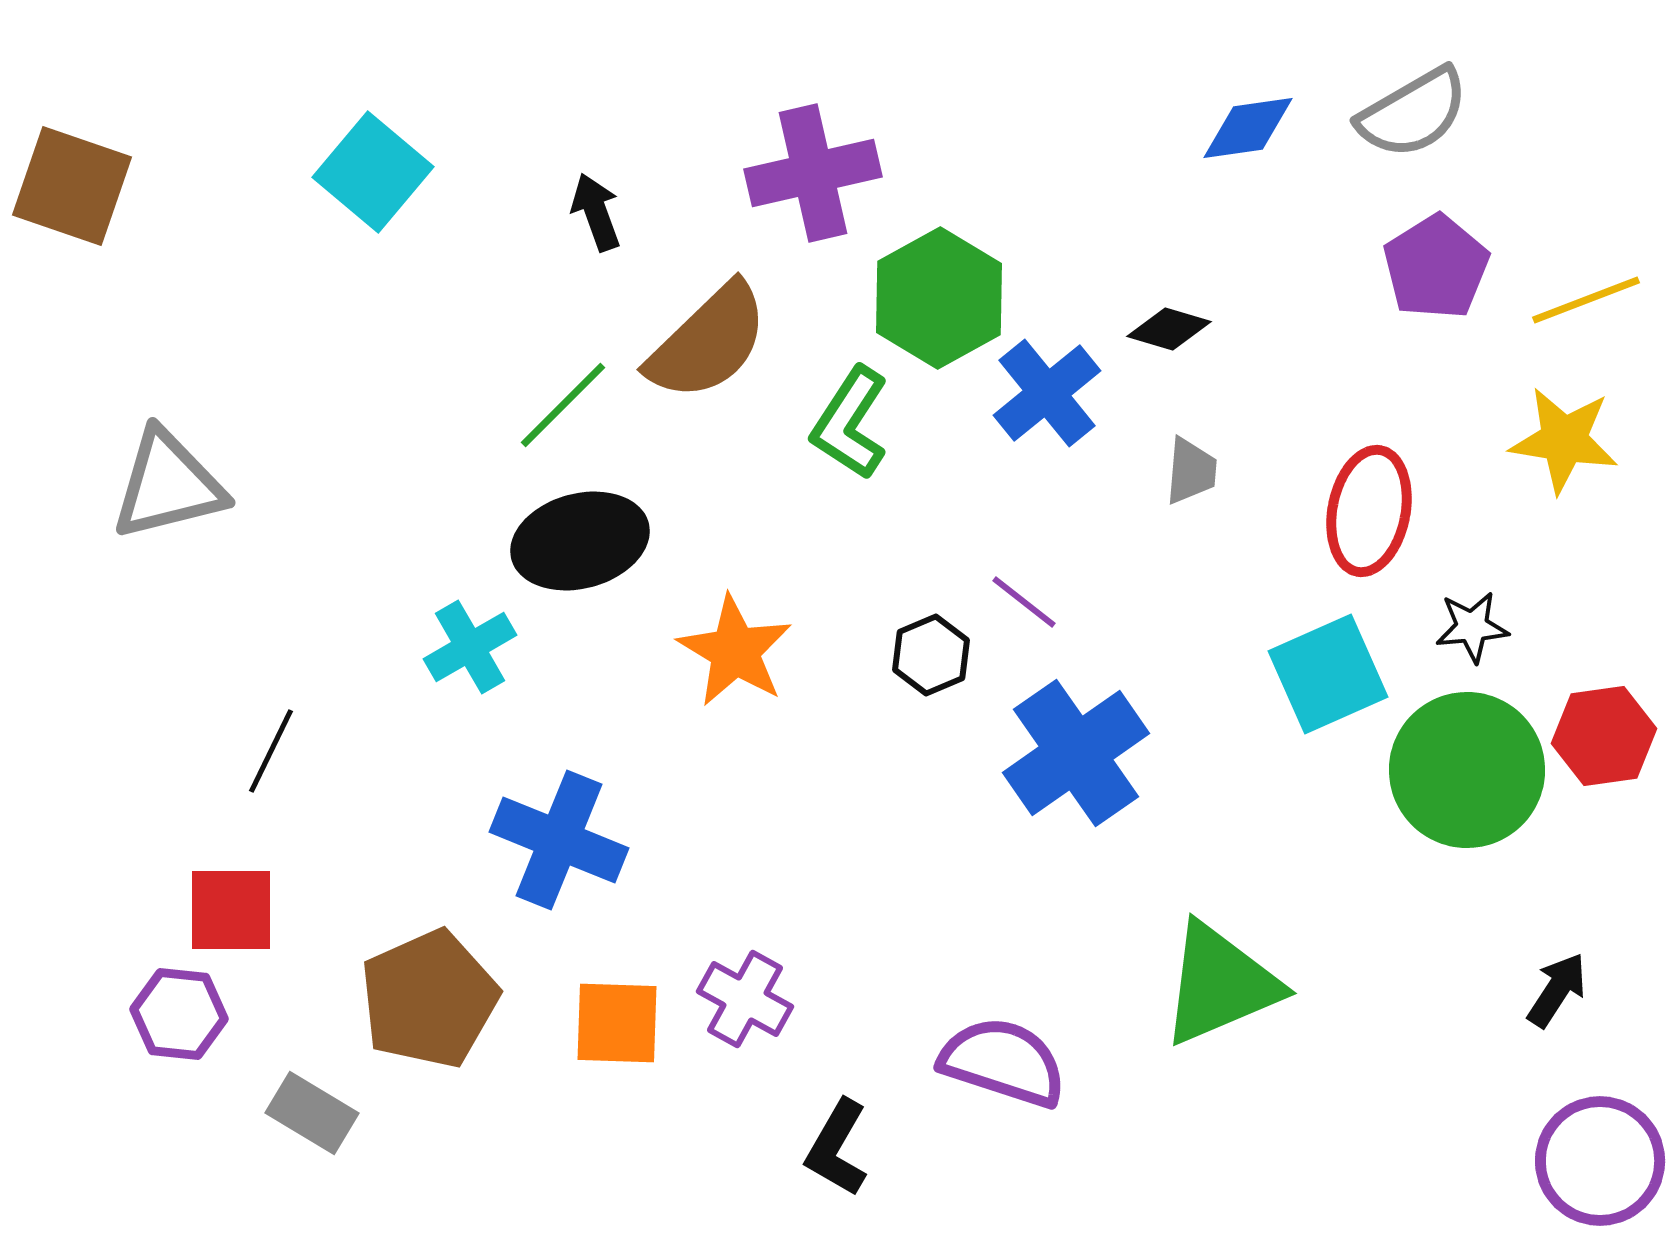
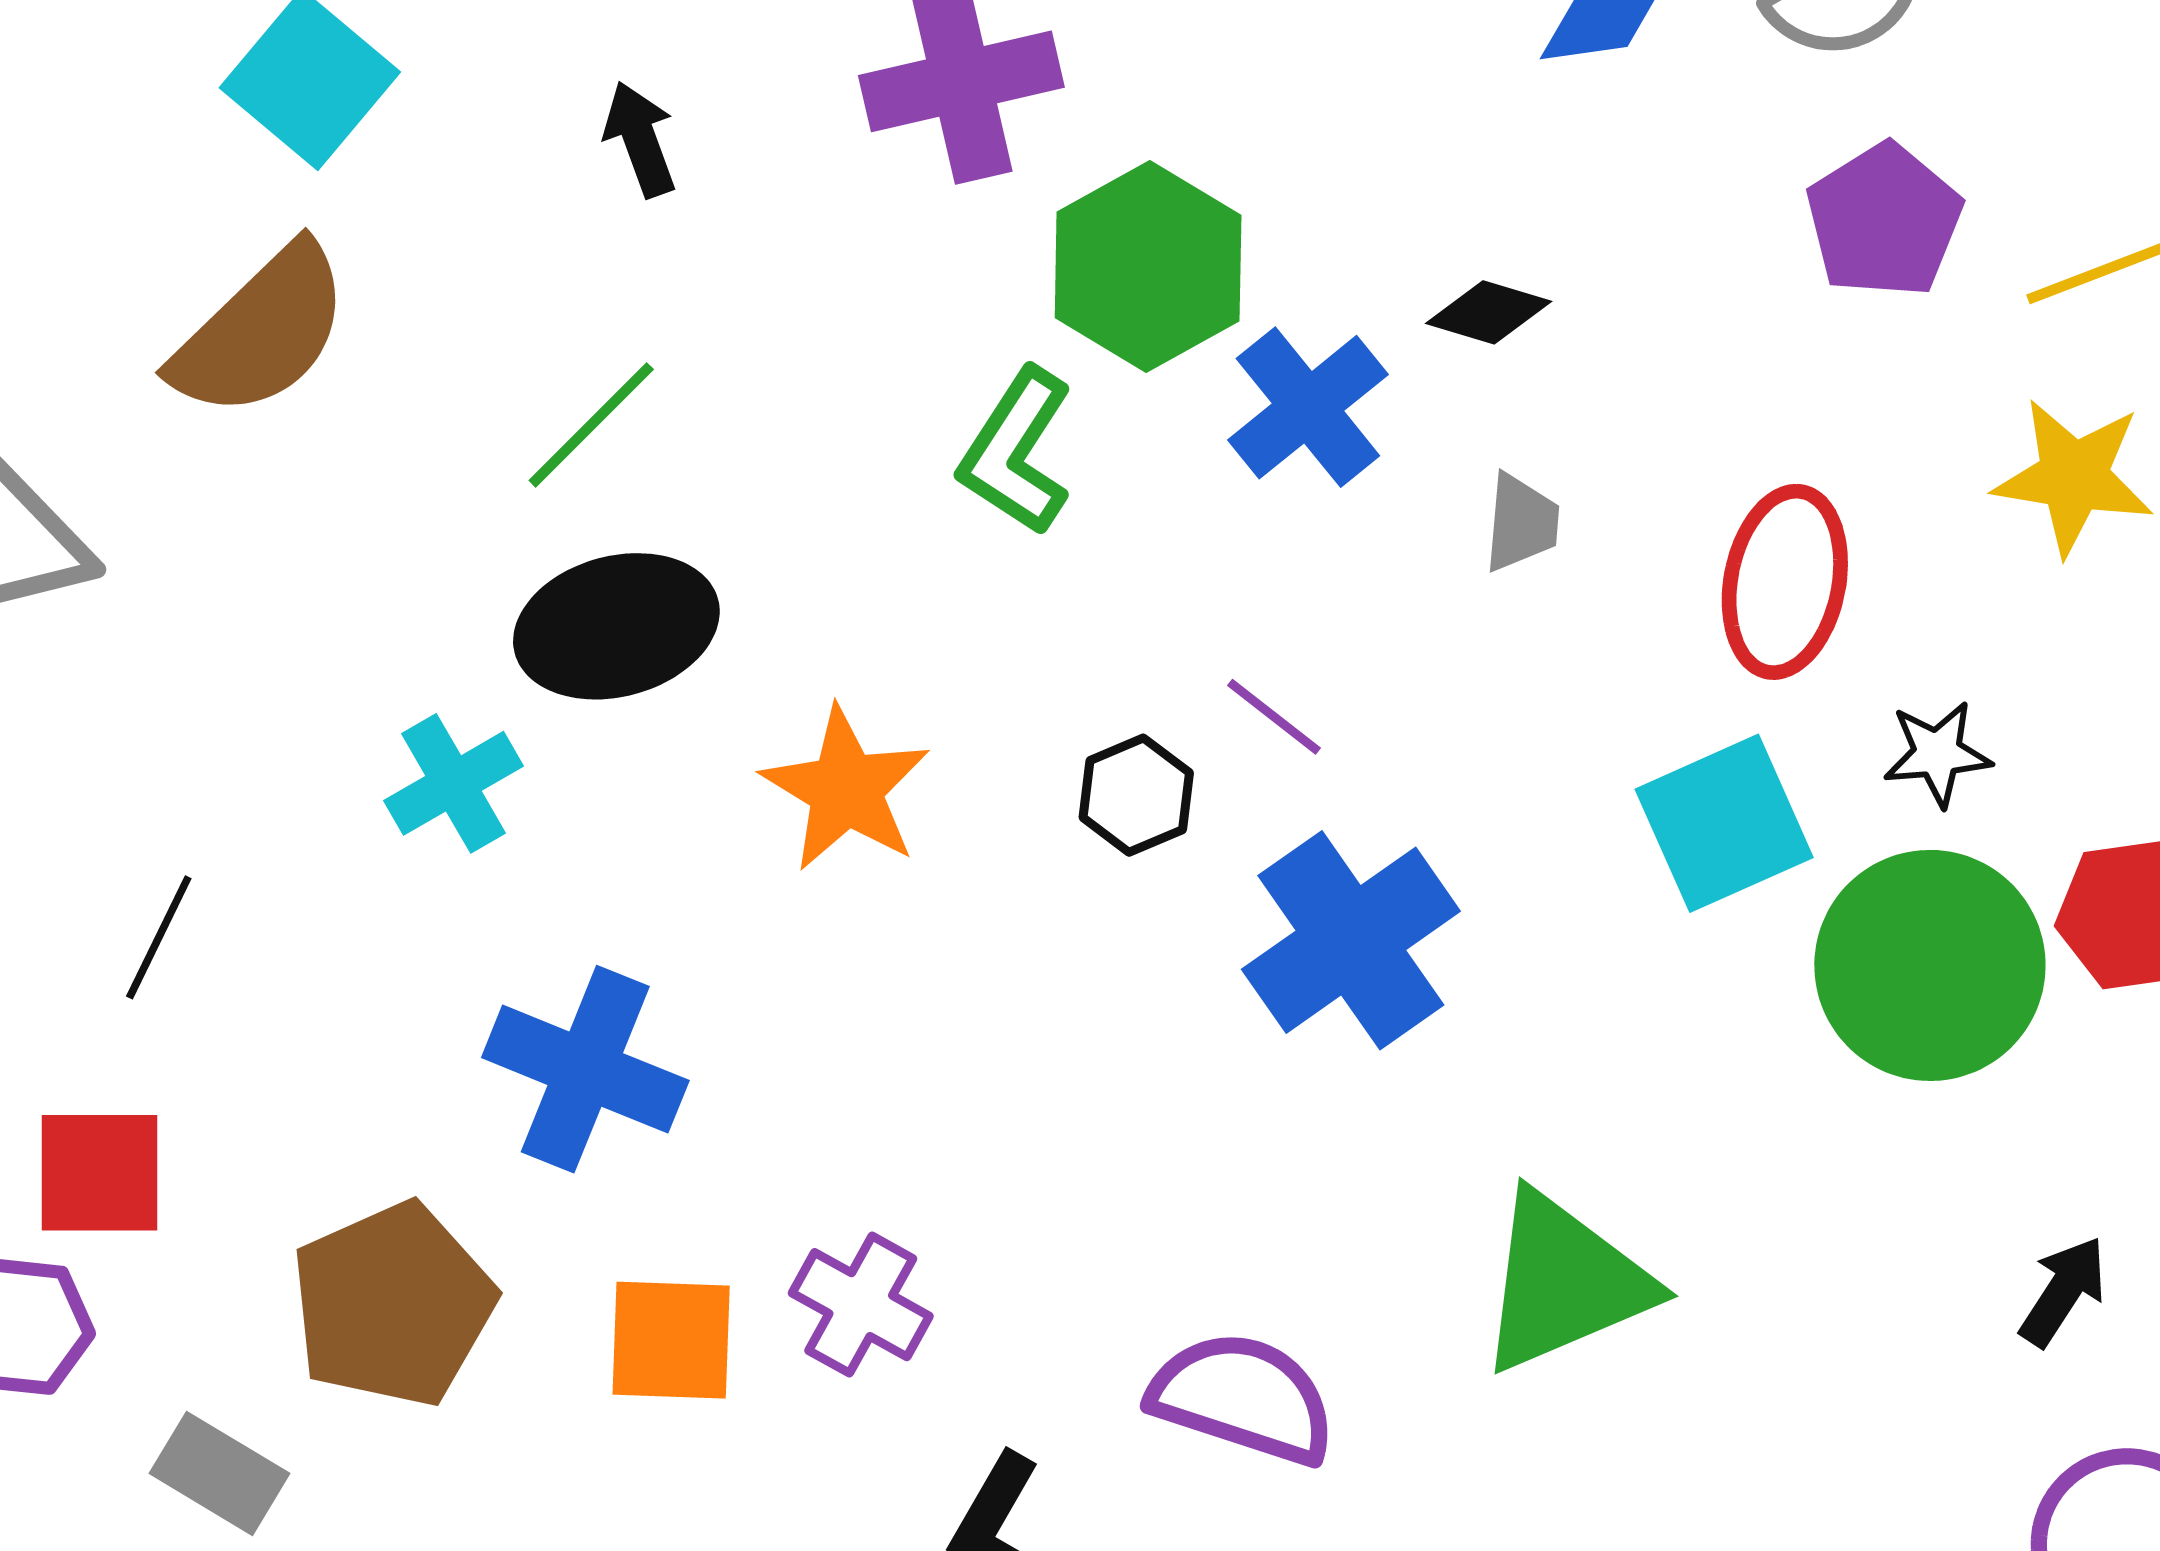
brown semicircle: (708, 342) -> (261, 332), moved

